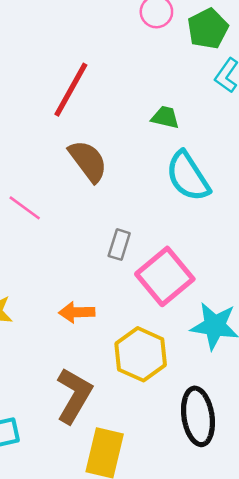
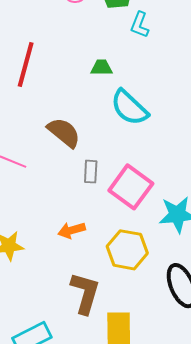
brown semicircle: (88, 161) -> (64, 132), moved

